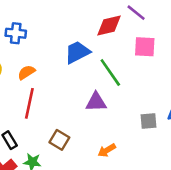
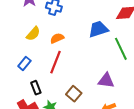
purple triangle: (96, 102) -> (106, 80), moved

